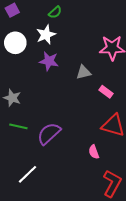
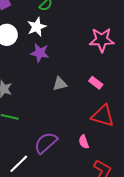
gray triangle: (84, 72) -> (60, 84), moved
purple semicircle: (49, 134) -> (46, 143), moved

